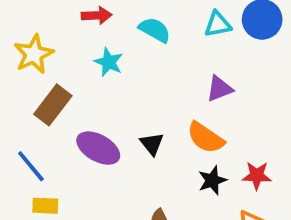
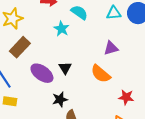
cyan star: (109, 62) -> (61, 29), moved
black triangle: (152, 144) -> (65, 68), moved
black star: (212, 180) -> (60, 99), moved

